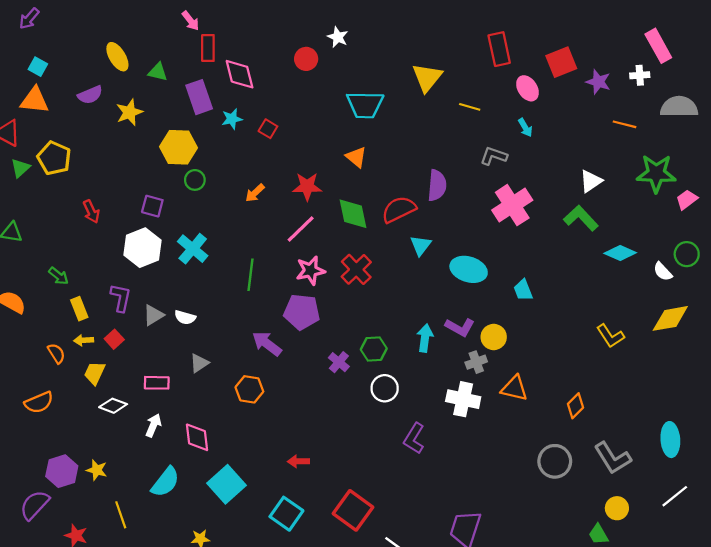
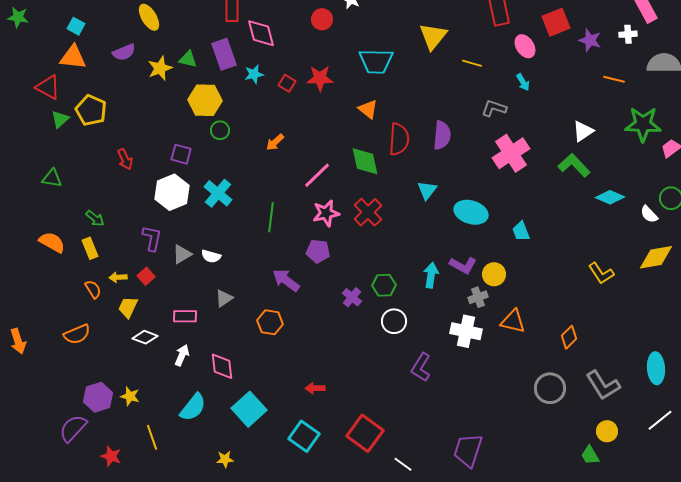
green triangle: (158, 72) -> (188, 59), moved
red star: (307, 186) -> (320, 78), moved
red semicircle: (399, 209) -> (399, 139), moved, turned 120
yellow rectangle: (79, 309) -> (90, 248), moved
purple pentagon: (302, 312) -> (318, 251), size x0.7

